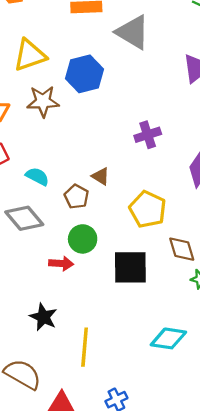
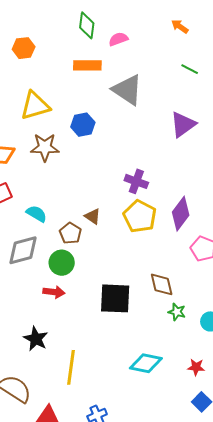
blue hexagon: (85, 74) -> (83, 125), size x0.7
purple cross: (148, 135) -> (136, 181), turned 35
yellow pentagon: (148, 209) -> (140, 216), moved
gray diamond: (24, 218) -> (23, 250), turned -68
green circle: (83, 239) -> (62, 263), moved

